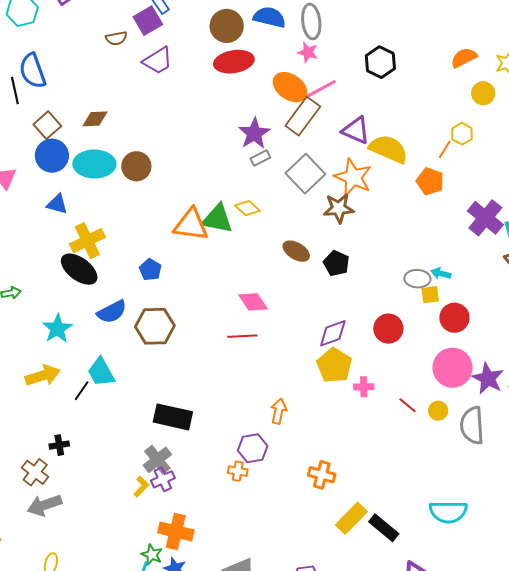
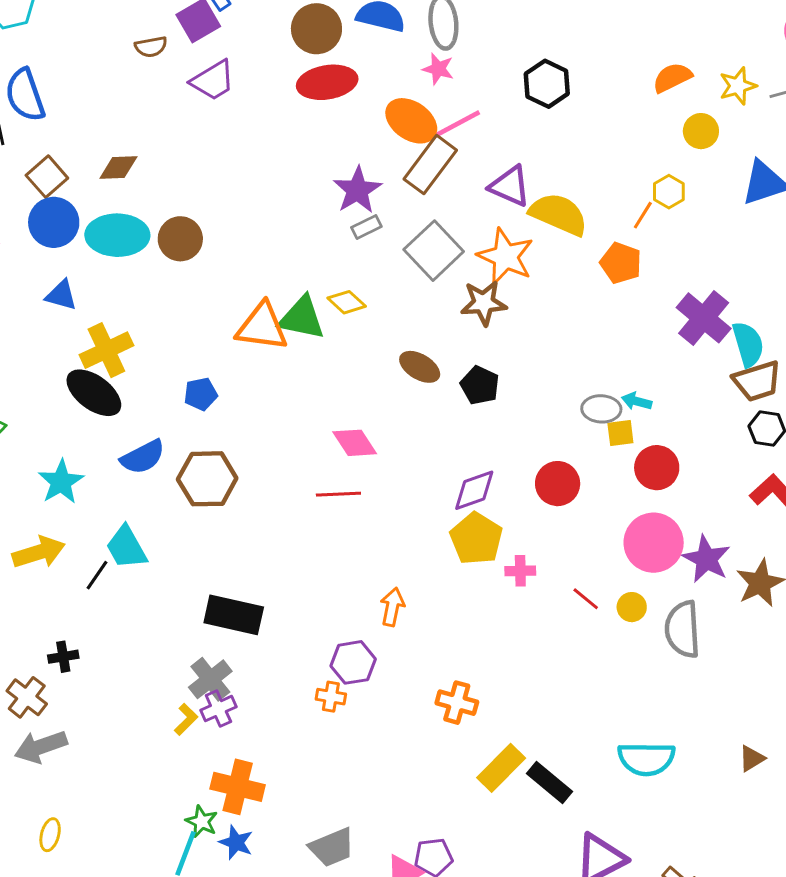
blue pentagon: (150, 270) -> (201, 394), turned 30

